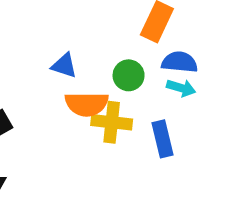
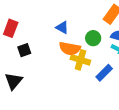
blue rectangle: (163, 139) -> (104, 73), turned 48

